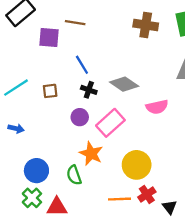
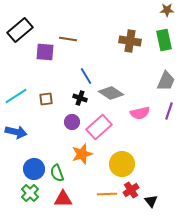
blue line: (82, 65) -> (86, 76), moved
blue arrow: (16, 129) -> (16, 132), size x1.5
orange star: (91, 154) -> (82, 154), turned 30
green semicircle: (74, 175) -> (57, 173), moved
red triangle: (57, 207) -> (63, 199), moved

